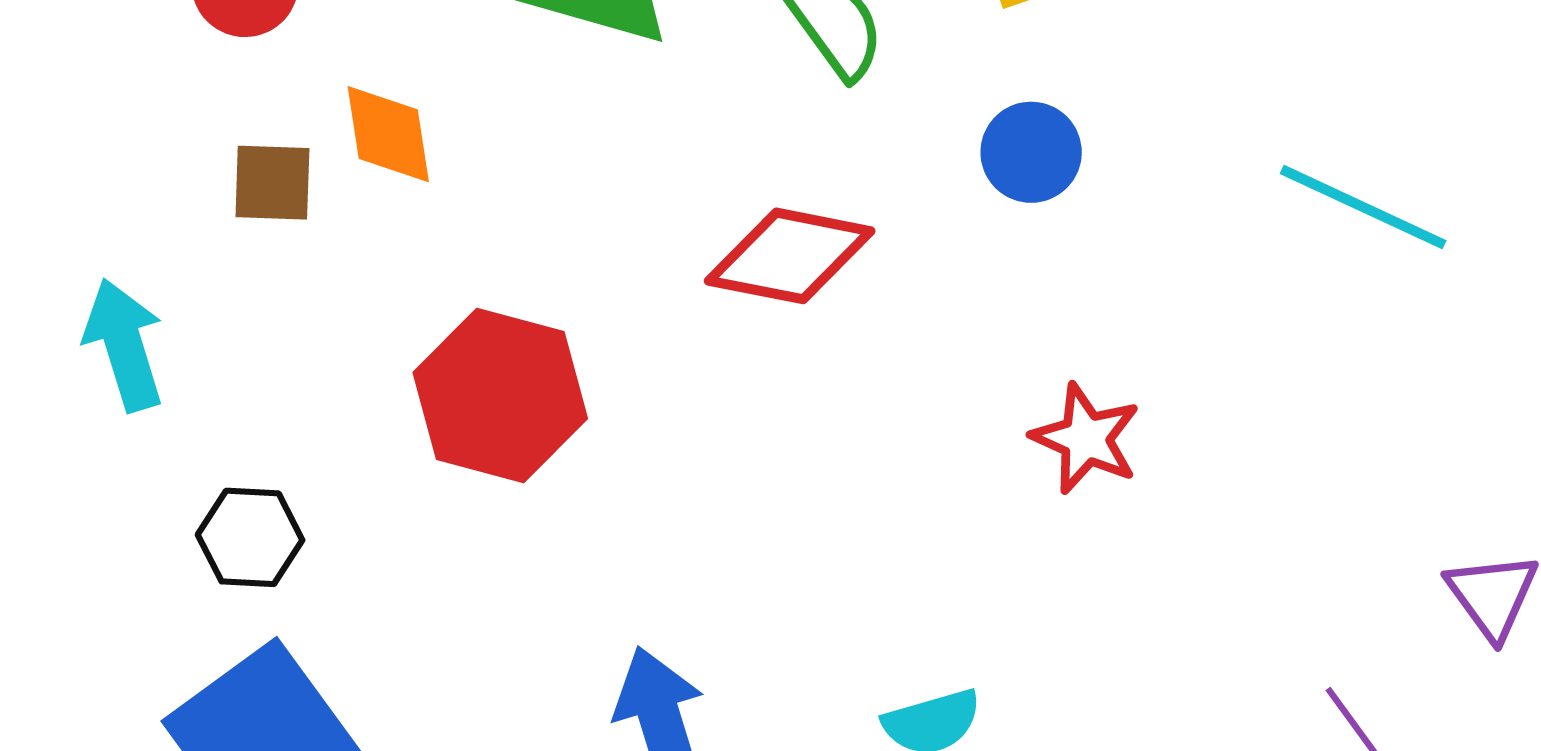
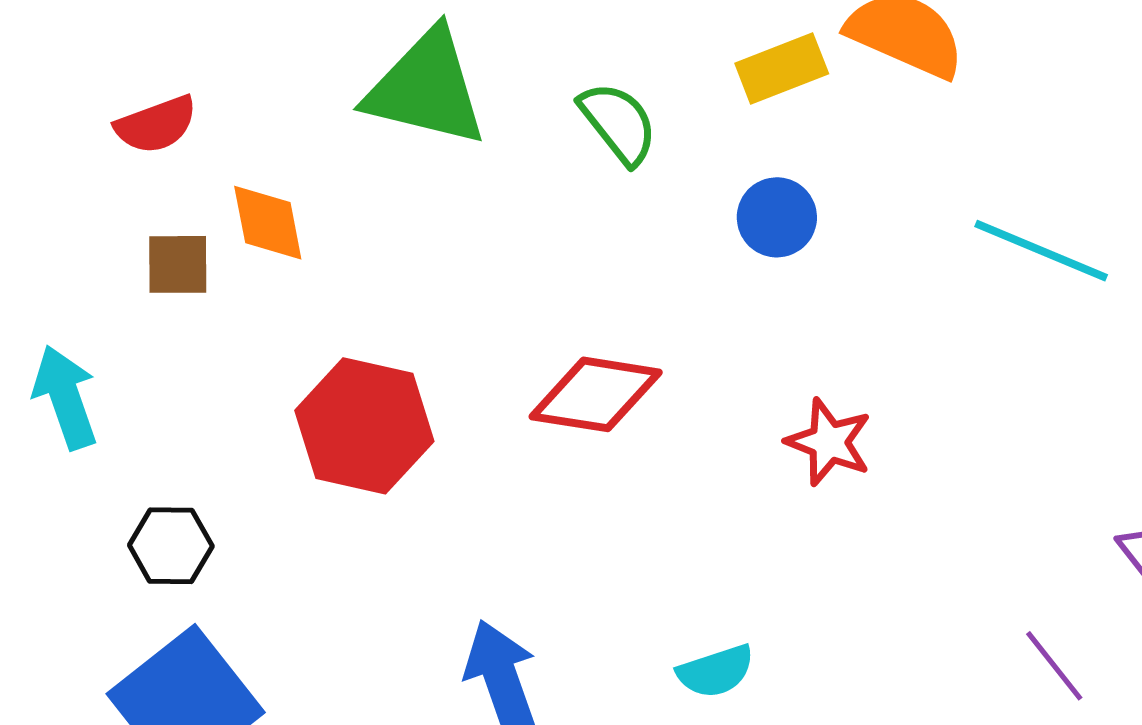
red diamond: (790, 256) -> (596, 394), moved

